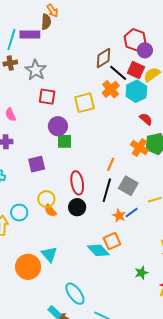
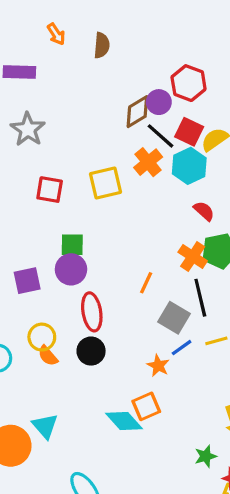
brown semicircle: (46, 22) -> (102, 45), moved
purple circle: (145, 50) -> (159, 102), moved
red square: (47, 97) -> (50, 190), moved
purple circle: (58, 126) -> (71, 269), moved
black line: (107, 190) -> (200, 298), moved, turned -30
blue line: (132, 213) -> (182, 348), moved
green star: (141, 273) -> (206, 456), moved

